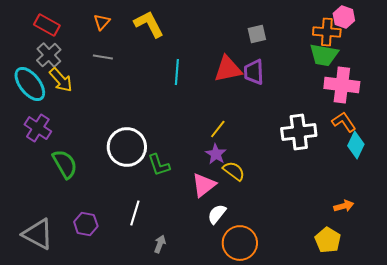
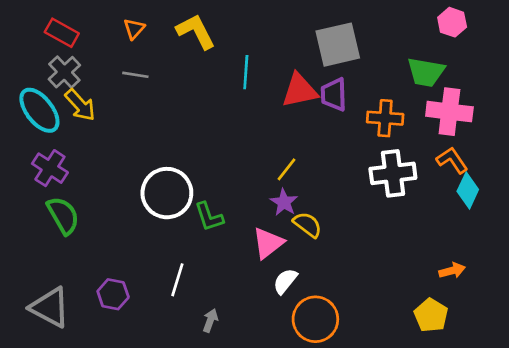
orange cross: (327, 32) -> (385, 118), moved
gray square: (257, 34) -> (338, 45), size x1.8
cyan line: (177, 72) -> (246, 72), moved
green semicircle: (65, 164) -> (63, 215), moved

